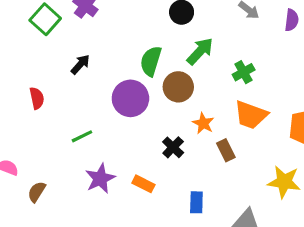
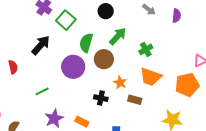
green square: (45, 19) -> (66, 20), moved
black arrow: (80, 64) -> (41, 45), size x1.5
black cross: (173, 147) -> (101, 98), turned -32
brown rectangle: (226, 150) -> (135, 100), turned -48

